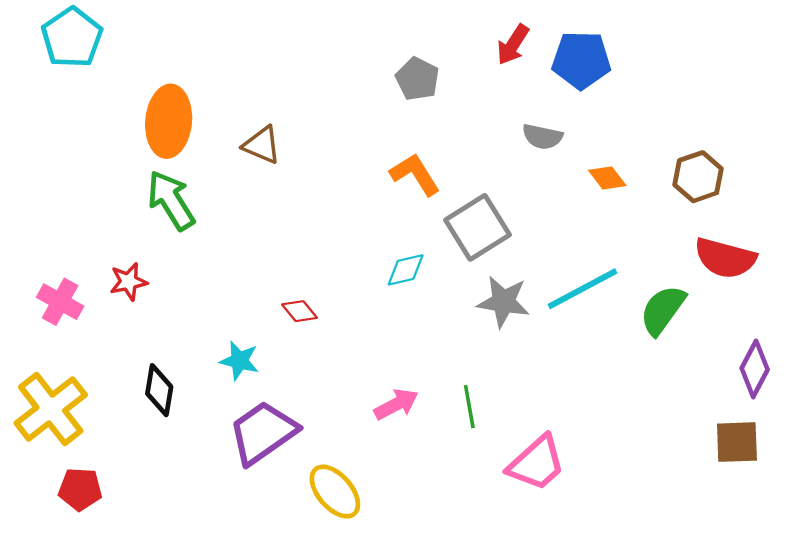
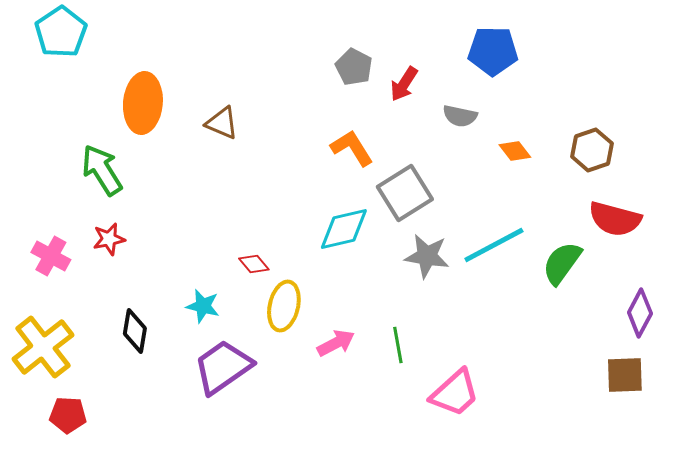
red arrow: (513, 45) -> (404, 84), moved
green arrow: (171, 200) -> (102, 170), moved
cyan diamond: (406, 270) -> (344, 229), size x1.5
yellow ellipse: (335, 492) -> (284, 306), moved, turned 54

